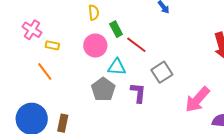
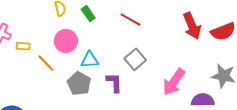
green rectangle: (116, 29) -> (88, 14), moved
red line: (136, 45) -> (130, 20), moved
orange line: (45, 71) -> (46, 63), moved

